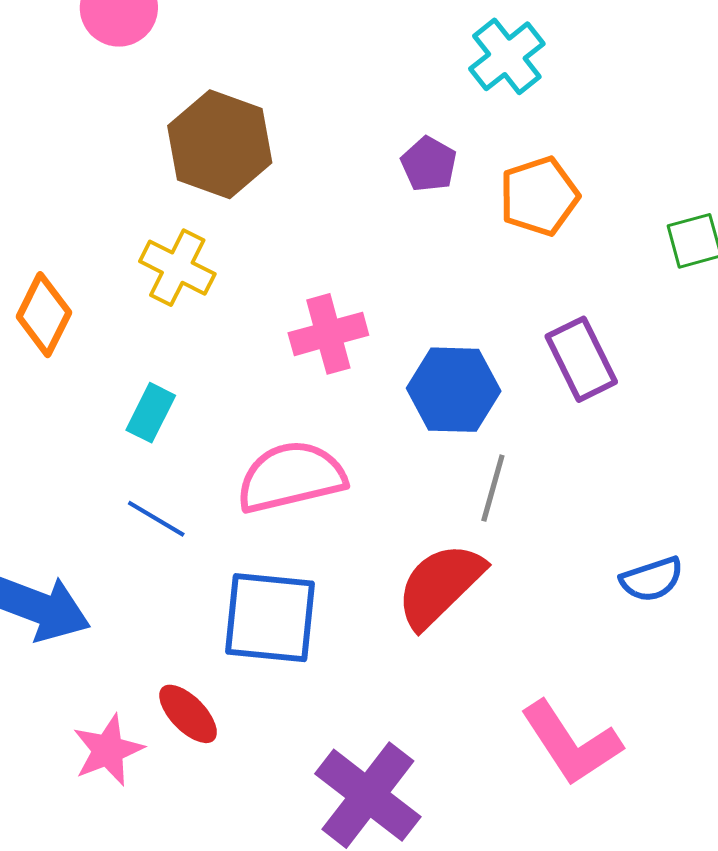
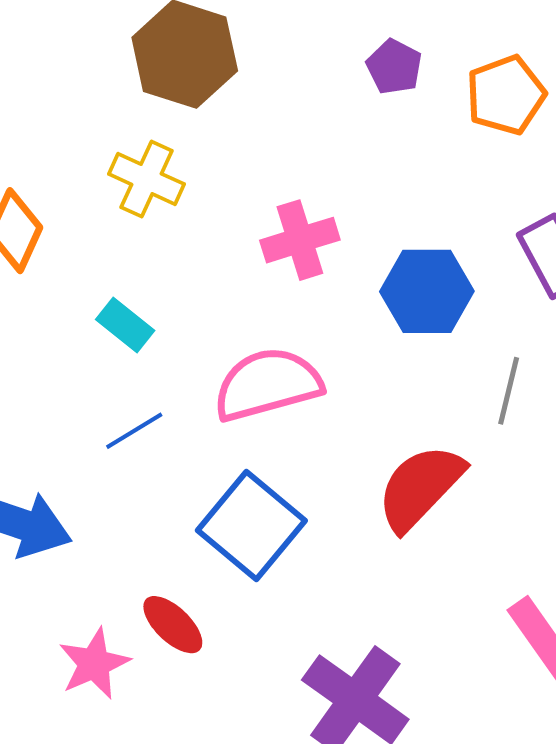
cyan rectangle: (151, 413) -> (125, 325), turned -76
gray line: (493, 488) -> (509, 391), moved
blue line: (156, 519) -> (134, 431), turned -60
blue square: (270, 618) -> (251, 525), turned 36

